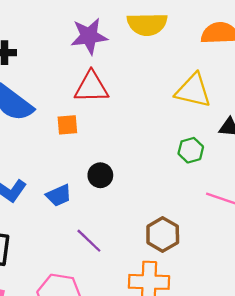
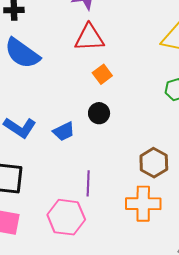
orange square: (67, 125) -> (102, 74), moved, turned -30
purple line: (89, 241) -> (88, 183), moved, turned 50

